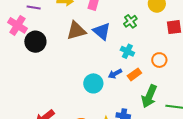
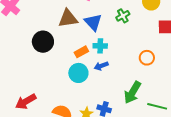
black circle: (35, 42) -> (43, 42), moved
cyan cross: (127, 51) -> (100, 46), moved, turned -32
orange rectangle: (134, 74) -> (81, 52), moved

